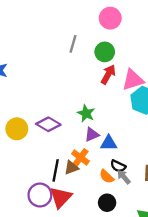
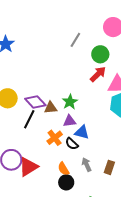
black semicircle: (118, 166) -> (72, 144), moved
brown triangle: (71, 168) -> (51, 108), moved
black line: (56, 170) -> (29, 119), moved
orange semicircle: (107, 176) -> (63, 169), moved

